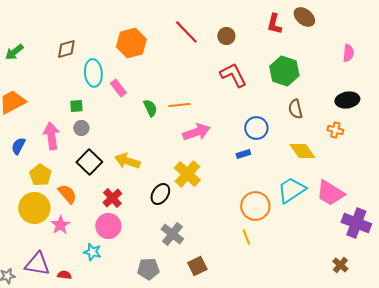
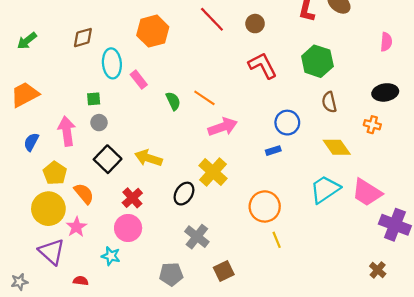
orange line: (179, 105) -> (204, 98), turned 40
orange circle: (255, 206) -> (265, 206), moved
purple triangle: (37, 264) -> (52, 252), moved, turned 32

